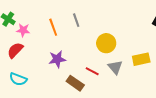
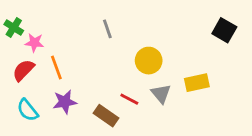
orange line: (53, 27) -> (56, 67), moved
purple star: (57, 59) -> (65, 102), moved
cyan semicircle: (18, 79) -> (28, 110), turned 30

